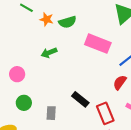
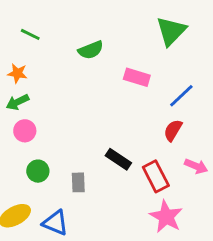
orange star: (47, 19) -> (17, 73), moved
pink rectangle: (98, 44) -> (137, 77), size x0.7
green arrow: (49, 53) -> (17, 102), moved

